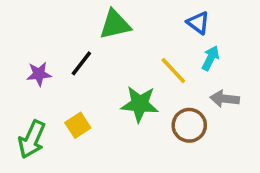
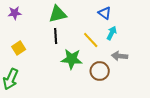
black line: (81, 63) -> (56, 36), moved, turned -42
purple star: (39, 74) -> (15, 13), moved
yellow square: (78, 125) -> (19, 48), moved

